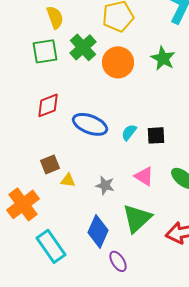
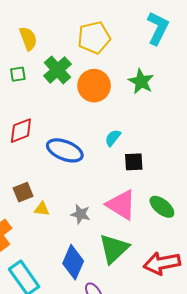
green square: (45, 51) -> (18, 74), size x0.6
cyan semicircle: (129, 132) -> (113, 138), moved
pink triangle: (144, 176) -> (121, 205), size x1.5

